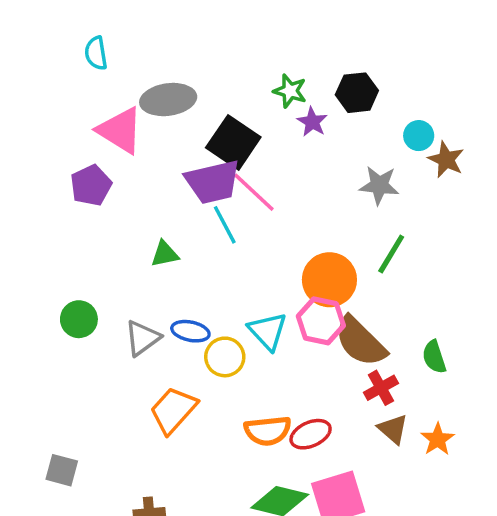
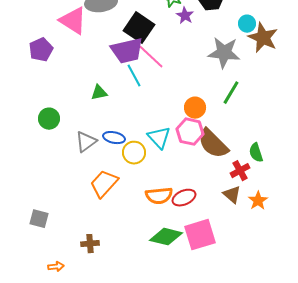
brown star: (446, 160) -> (263, 38), size x1.4
purple pentagon: (91, 185) -> (41, 50), moved
gray star: (379, 185) -> (224, 53), size x1.4
orange circle: (329, 280) -> (195, 108), size x0.7
green circle: (79, 319) -> (49, 119), moved
red cross: (381, 388) -> (240, 171), moved

